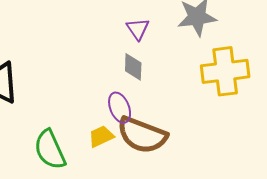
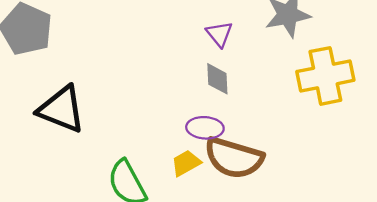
purple ellipse: (120, 108) -> (205, 128), turned -60

